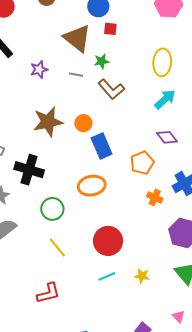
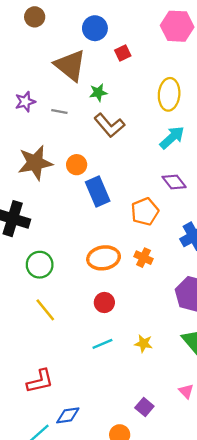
red square: (110, 29) -> (123, 53), moved, turned -32
gray line: (76, 75) -> (59, 112), moved
orange ellipse: (92, 186) -> (104, 258), moved
orange cross: (155, 197) -> (144, 258), moved
red circle: (108, 241) -> (104, 302), size x0.6
red L-shape: (48, 293) -> (40, 381), moved

